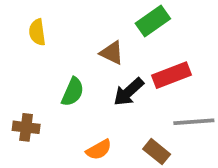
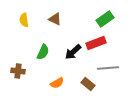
green rectangle: (153, 21) -> (105, 19), moved
brown triangle: (112, 53) -> (55, 19), moved

